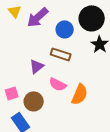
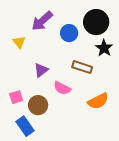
yellow triangle: (15, 11) -> (19, 42), moved
brown rectangle: (61, 54) -> (82, 67), moved
orange semicircle: (80, 94) -> (98, 101), moved, turned 40

